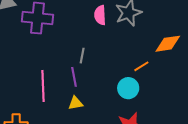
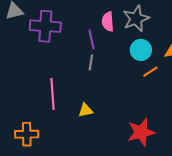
purple line: (74, 77) -> (91, 39), moved
cyan circle: (128, 88) -> (141, 50), moved

